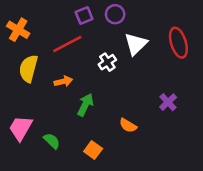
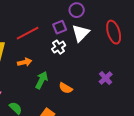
purple circle: (115, 14) -> (77, 10), moved
purple square: (84, 16) -> (60, 27), moved
orange semicircle: (128, 125) -> (66, 88), moved

